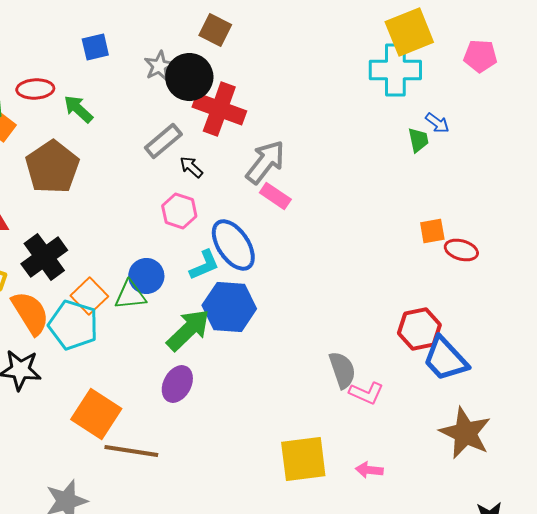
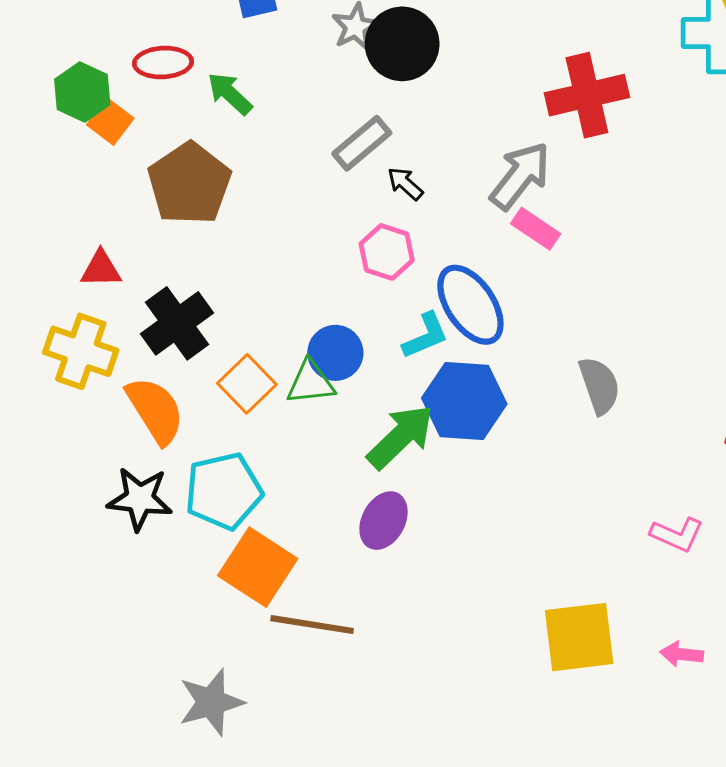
red cross: (219, 109) -> (587, 95), moved, turned -33
cyan pentagon: (73, 325) -> (224, 491), moved, turned -30
gray semicircle: (342, 370) -> (599, 385), moved

